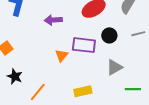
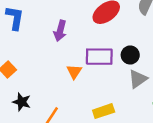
purple arrow: (53, 20) -> (60, 31), turned -66
black circle: (109, 35) -> (130, 55), moved

